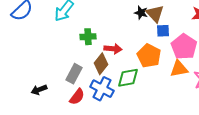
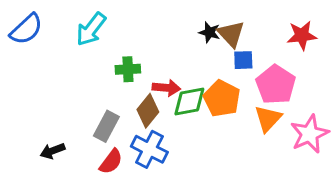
orange triangle: (179, 69) -> (268, 119), turned -36
green diamond: (128, 78) -> (189, 102), moved

